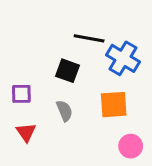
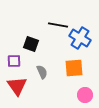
black square: (68, 71) -> (31, 44), moved
red triangle: (26, 132) -> (17, 86), size x1.5

